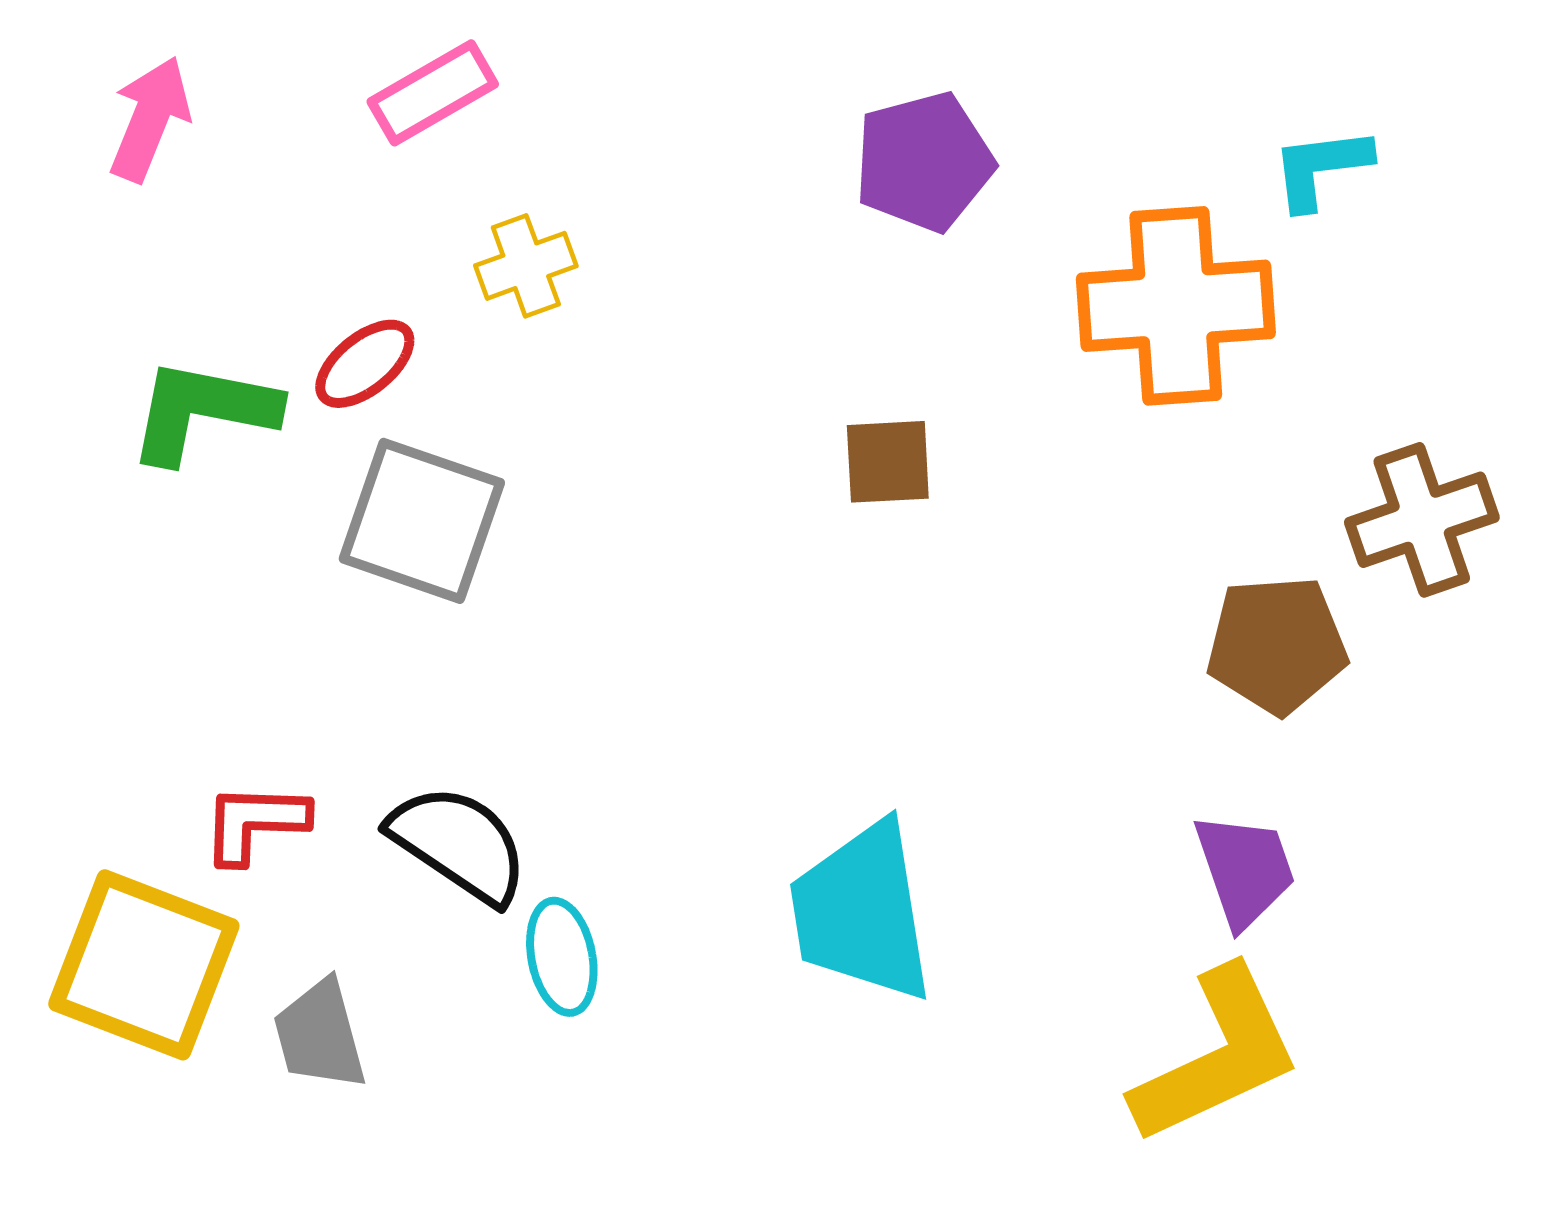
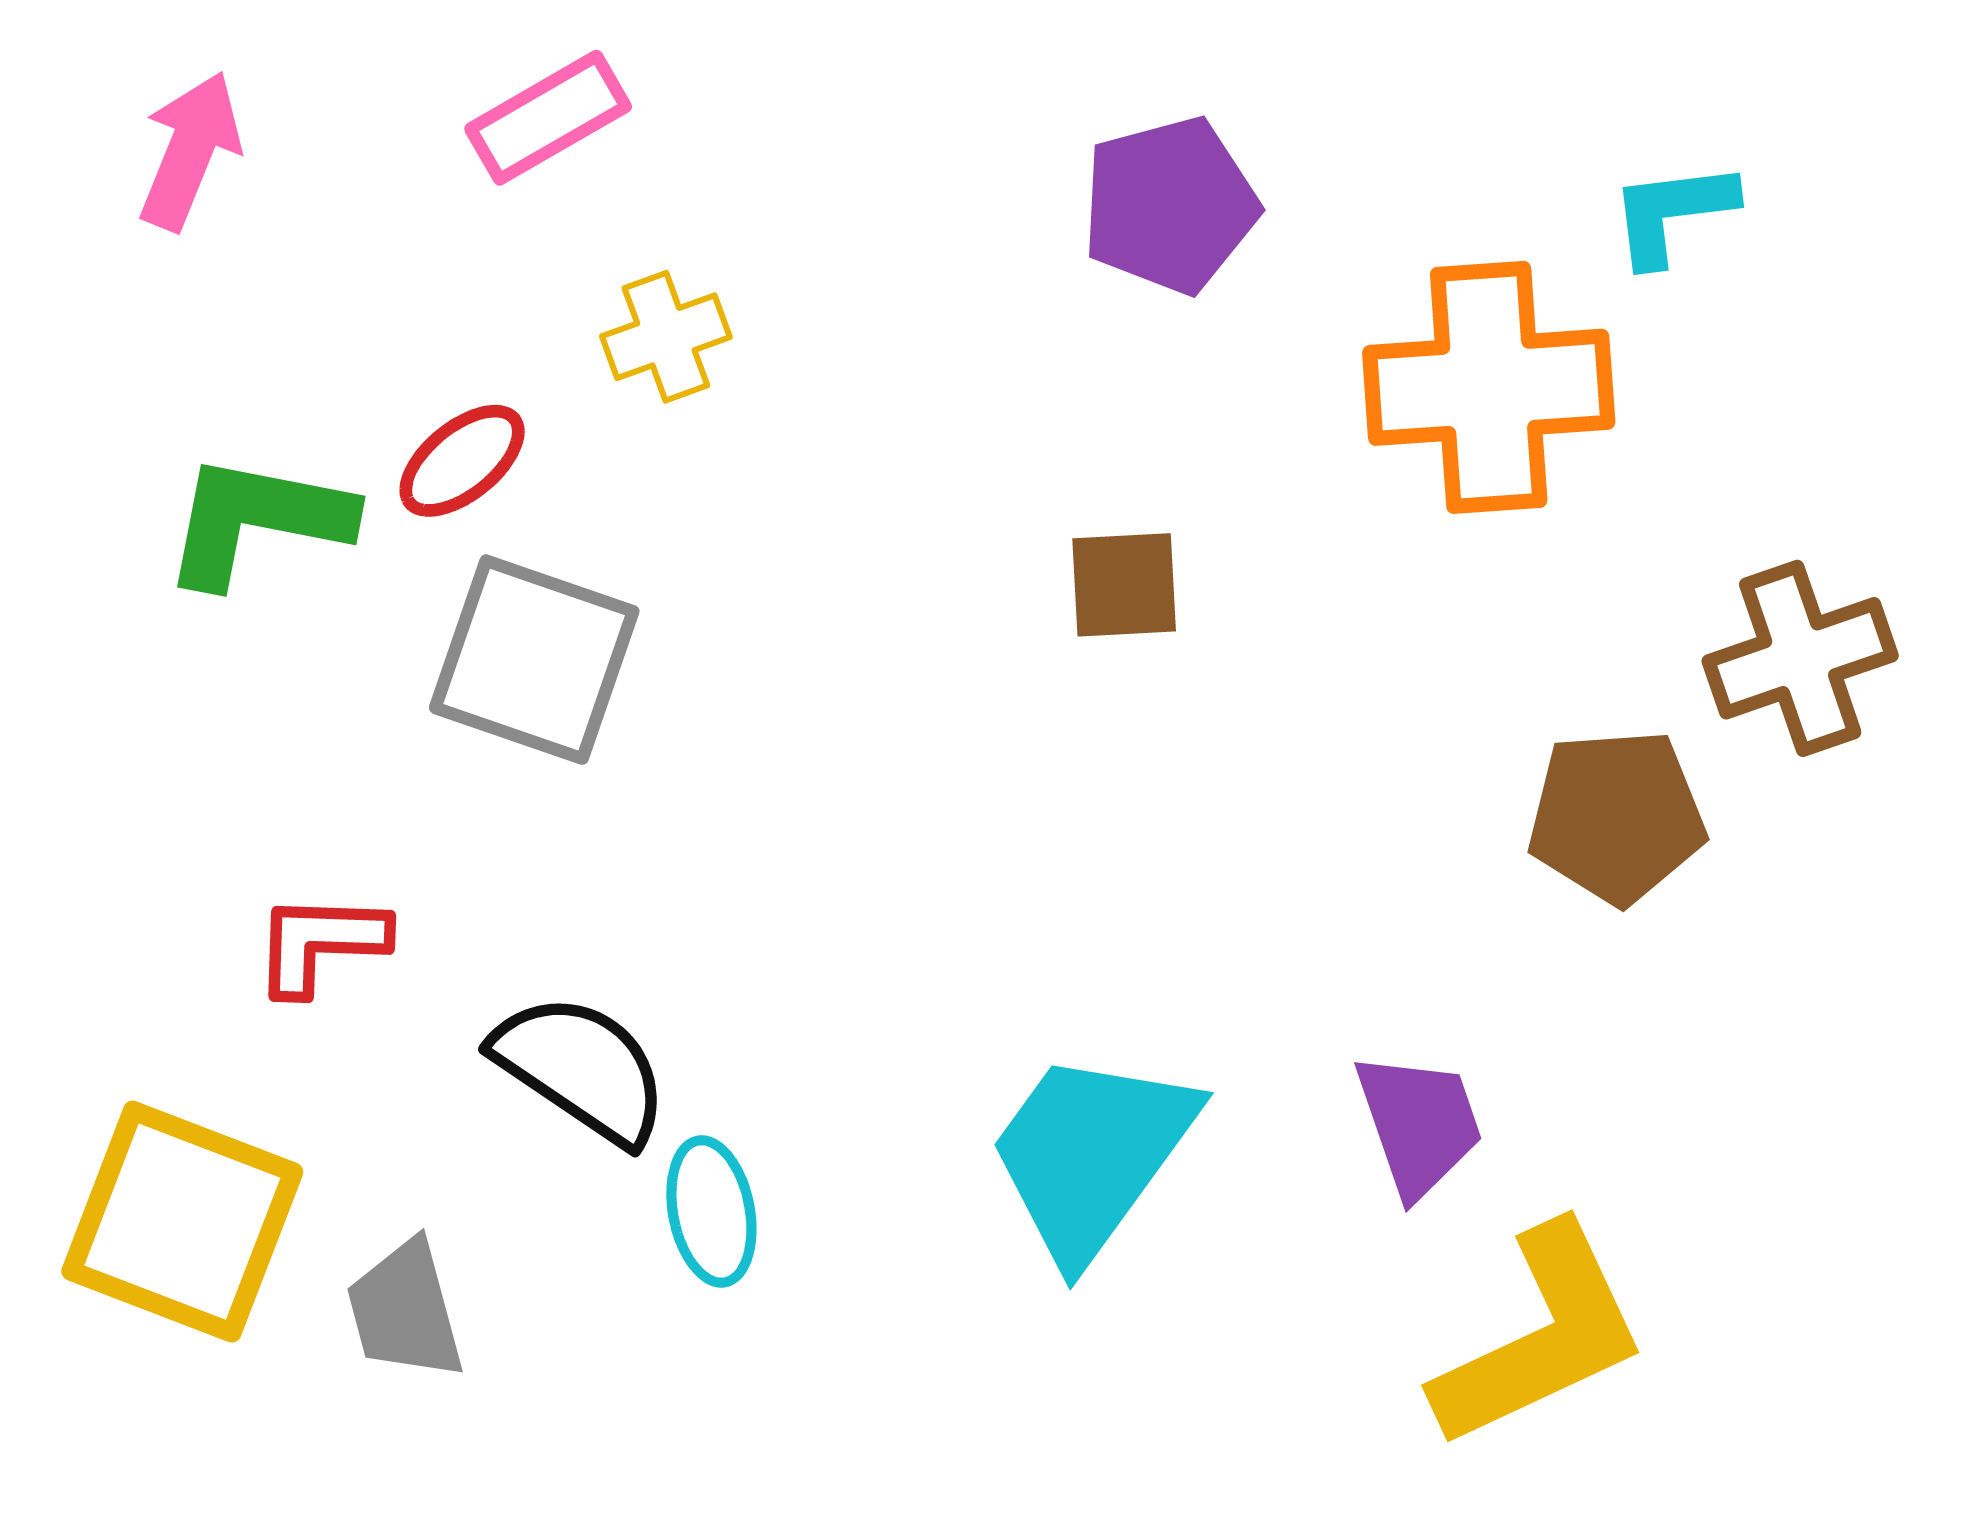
red L-shape: (255, 823) -> (320, 943), moved
purple trapezoid: (1245, 870) -> (1419, 1124), moved
cyan trapezoid: (862, 912) -> (1091, 1155), turned 45

